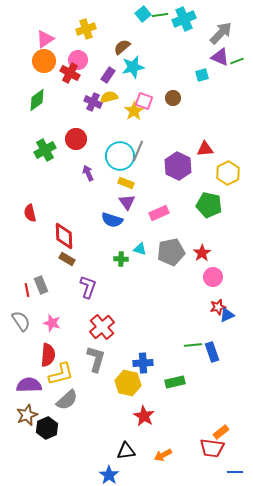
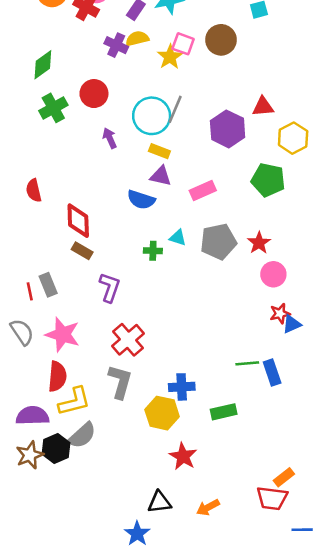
brown circle: (173, 98) -> (221, 40), size x1.5
green diamond: (37, 100) -> (43, 65), moved
purple triangle: (127, 202) -> (161, 176), turned -42
pink star: (52, 323) -> (63, 335), size x1.5
black hexagon: (47, 428) -> (56, 448), moved

